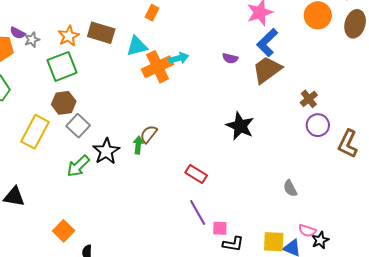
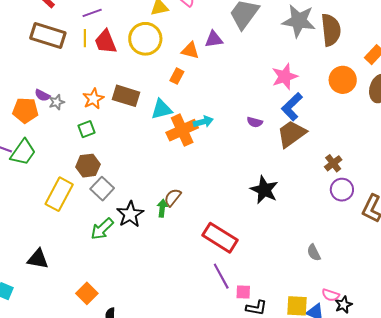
green square: (62, 66) -> (86, 129), size x0.6
red rectangle: (196, 174) -> (220, 238), size x1.6

